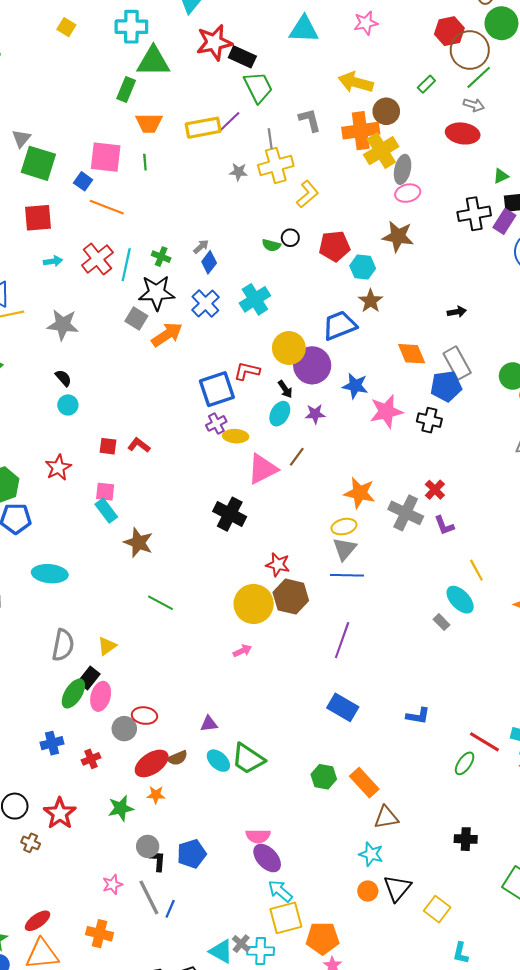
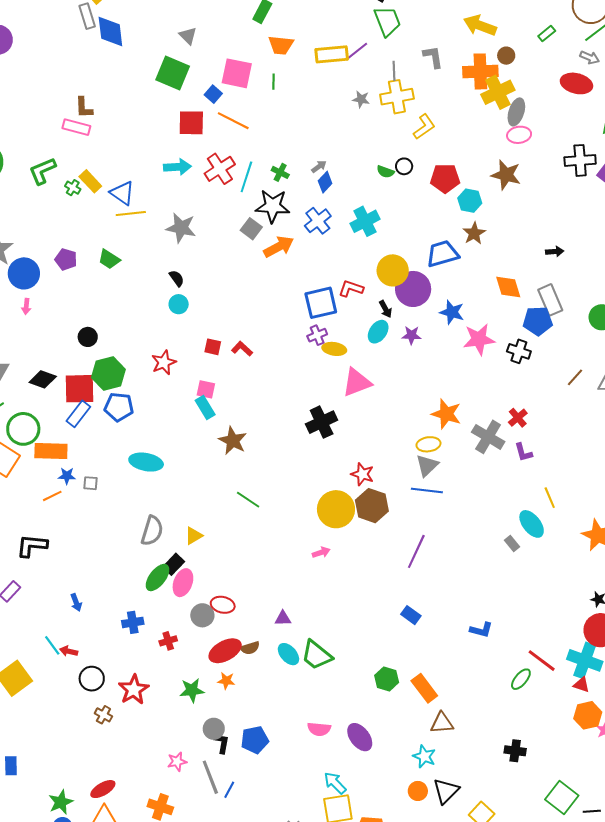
brown circle: (386, 111) -> (506, 56), size x0.7
gray triangle: (21, 138) -> (188, 36), moved, turned -30
red square: (38, 218) -> (191, 123), moved
cyan arrow: (53, 261) -> (177, 167), size x1.5
brown line: (297, 457) -> (575, 377), moved
black cross: (230, 514) -> (322, 422), turned 32
blue rectangle: (343, 707) -> (411, 615), size x0.7
purple ellipse: (267, 858) -> (360, 737), moved

